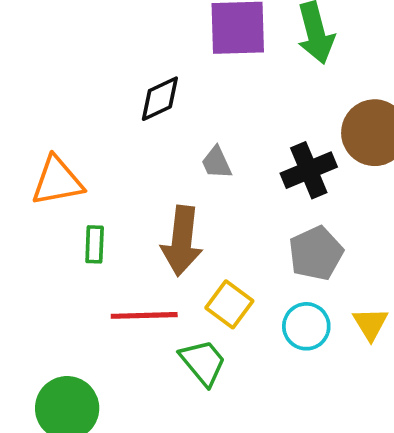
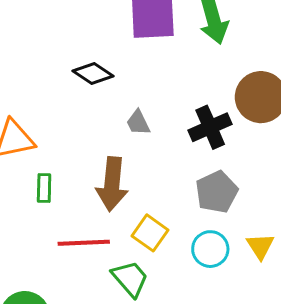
black diamond: (160, 99) -> (93, 74), turned 60

